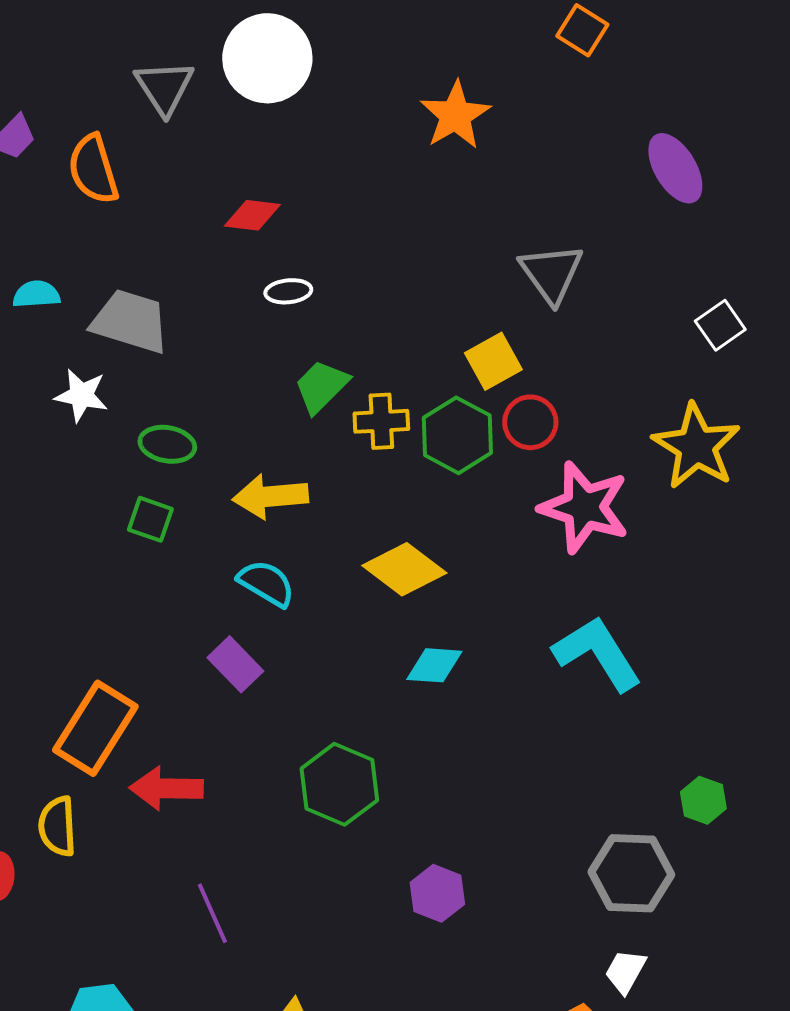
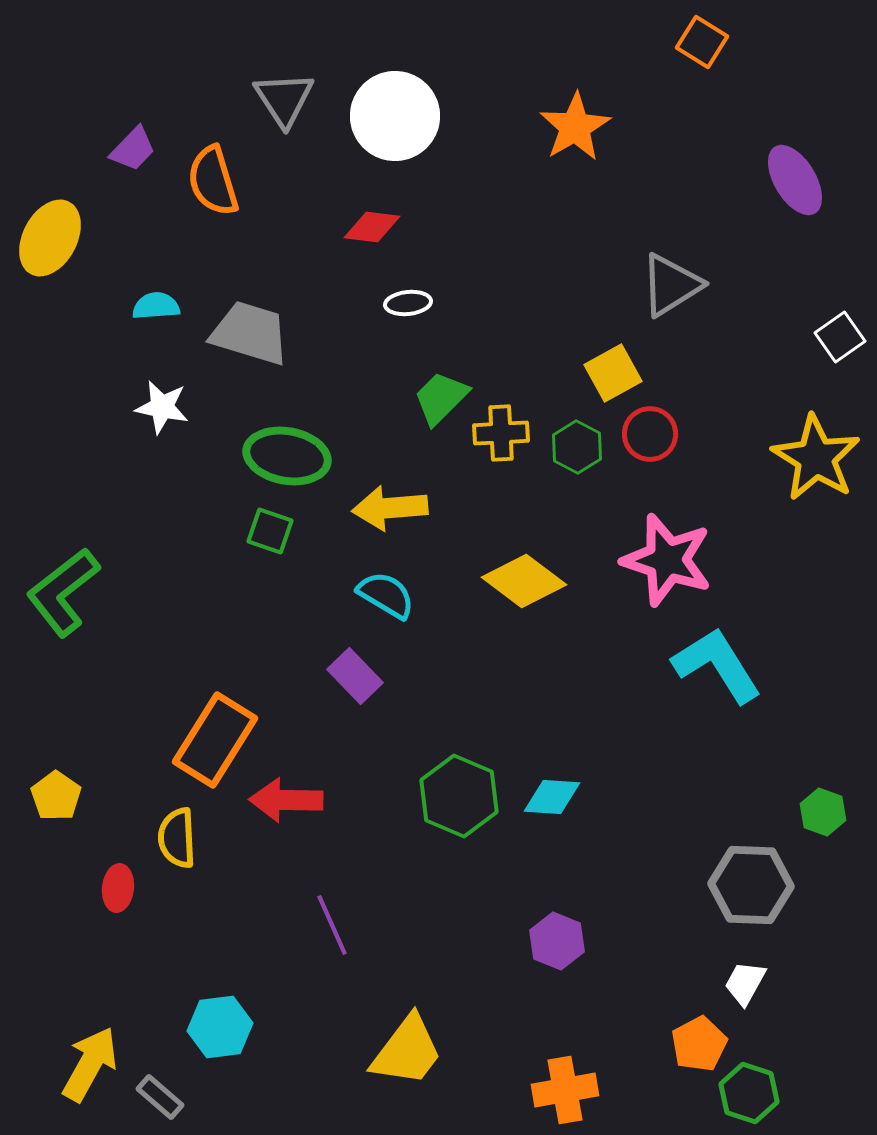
white circle: (267, 58) -> (395, 116), moved
gray triangle: (551, 273) -> (671, 285), turned 34
white star: (81, 395) -> (162, 407), moved
green hexagon: (457, 435) -> (577, 447), size x0.7
green ellipse: (167, 444) -> (287, 456), size x1.5
pink star: (584, 507) -> (667, 560), moved
cyan diamond: (434, 665) -> (552, 797), moved
purple hexagon: (437, 893) -> (557, 941), moved

